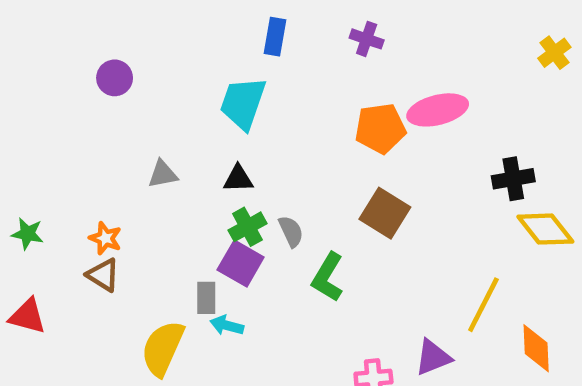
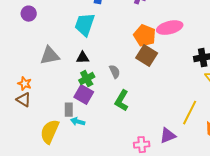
orange pentagon: (380, 128) -> (145, 36), turned 30
gray triangle: (163, 174) -> (50, 56), size x1.5
brown square: (385, 213) -> (147, 56), moved
gray semicircle: (291, 231) -> (115, 72), moved

